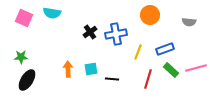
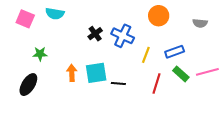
blue cross: (116, 34) -> (123, 36), turned 35
green star: (21, 57) -> (40, 54), moved
cyan square: (91, 69) -> (96, 73), size x1.5

